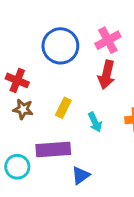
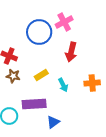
pink cross: (108, 40) -> (64, 22), moved
yellow rectangle: (63, 108) -> (41, 75), turned 32

